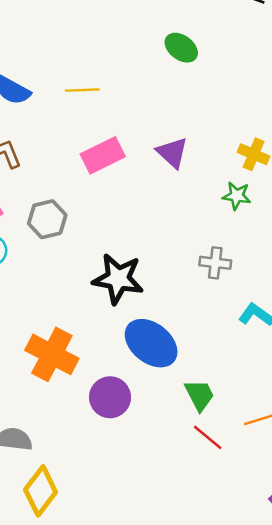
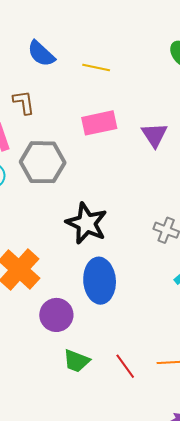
gray hexagon: (47, 219) -> (43, 162), size x1.4
blue ellipse: (151, 343) -> (100, 281), turned 33
green trapezoid: (199, 395) -> (76, 361), moved, turned 124

